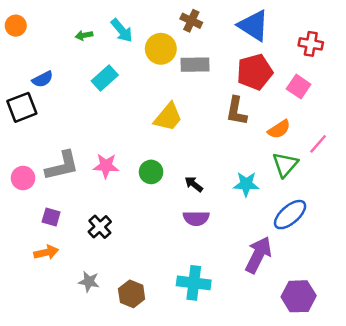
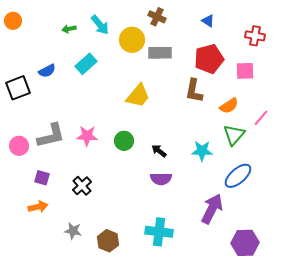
blue triangle: (253, 26) -> (208, 21), size x0.5
blue semicircle: (43, 79) -> (47, 71), moved
pink square: (299, 87) -> (245, 71), turned -36

